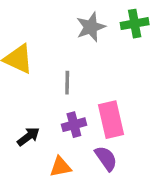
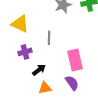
purple cross: (74, 125) -> (25, 52), moved
black arrow: (28, 136) -> (39, 70), moved

